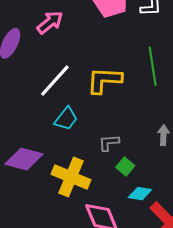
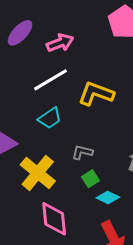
pink arrow: (50, 22) -> (60, 43), moved
cyan diamond: (140, 194) -> (108, 197), moved

